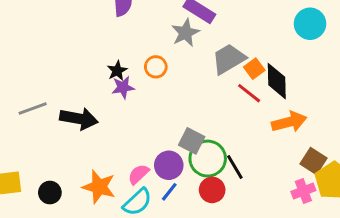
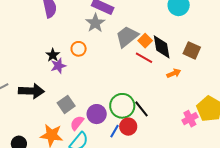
orange arrow: (289, 122) -> (174, 73), size x0.6
gray square: (192, 141) -> (66, 104), moved, turned 36
brown square: (313, 161) -> (192, 50), moved
blue line: (169, 192) -> (114, 131), moved

